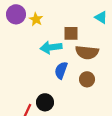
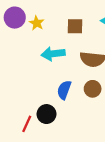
brown square: (71, 33) -> (75, 26), moved
blue semicircle: (61, 70) -> (64, 90), moved

